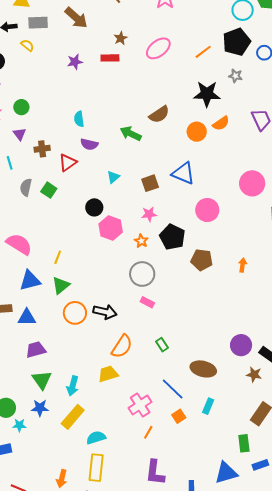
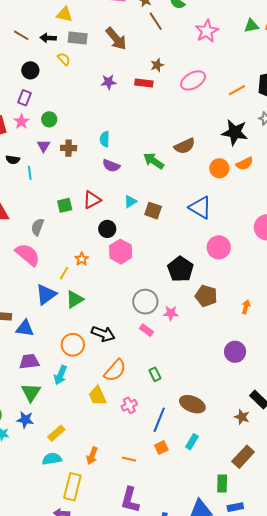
brown cross: (42, 149) -> (69, 148), moved
red triangle: (68, 163) -> (92, 200), moved
brown square: (150, 183) -> (153, 211), moved, turned 30
gray semicircle: (26, 187) -> (38, 227), moved
green square: (49, 190) -> (65, 205), turned 35
pink star: (149, 214) -> (171, 313), moved
orange star: (141, 241) -> (82, 259), moved
blue triangle: (30, 280) -> (46, 294), moved, turned -30
green triangle: (61, 285) -> (75, 299), moved
orange circle: (75, 313) -> (73, 345), moved
purple circle: (241, 345) -> (235, 352), moved
yellow trapezoid: (108, 374) -> (97, 396), turned -105
cyan arrow: (73, 386) -> (60, 375), moved
blue line: (173, 389) -> (159, 420), turned 60
pink cross: (140, 405) -> (129, 405), moved, size x0.7
yellow rectangle: (73, 417) -> (56, 433), size x0.7
orange line: (148, 432) -> (129, 459), turned 64
cyan semicircle: (96, 438) -> (52, 459), moved
orange arrow: (62, 479) -> (92, 456), moved

